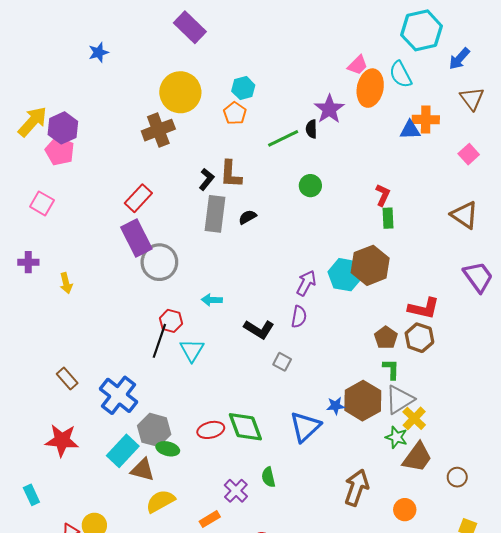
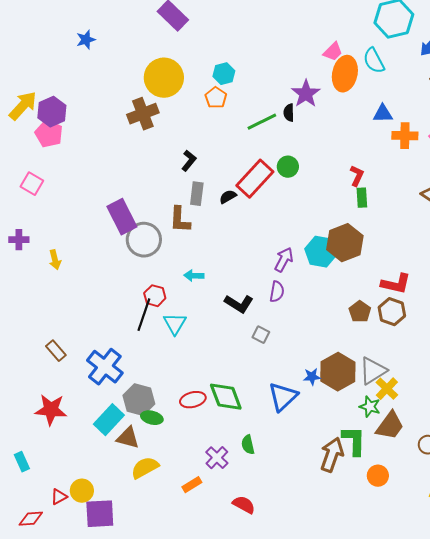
orange cross: (426, 120) -> (405, 136), moved
brown L-shape: (231, 174) -> (180, 220), moved
red rectangle: (138, 198) -> (255, 179), moved, size x1.4
gray rectangle: (215, 214) -> (197, 194), size x0.7
green L-shape: (391, 369) -> (354, 441), moved, size x1.5

